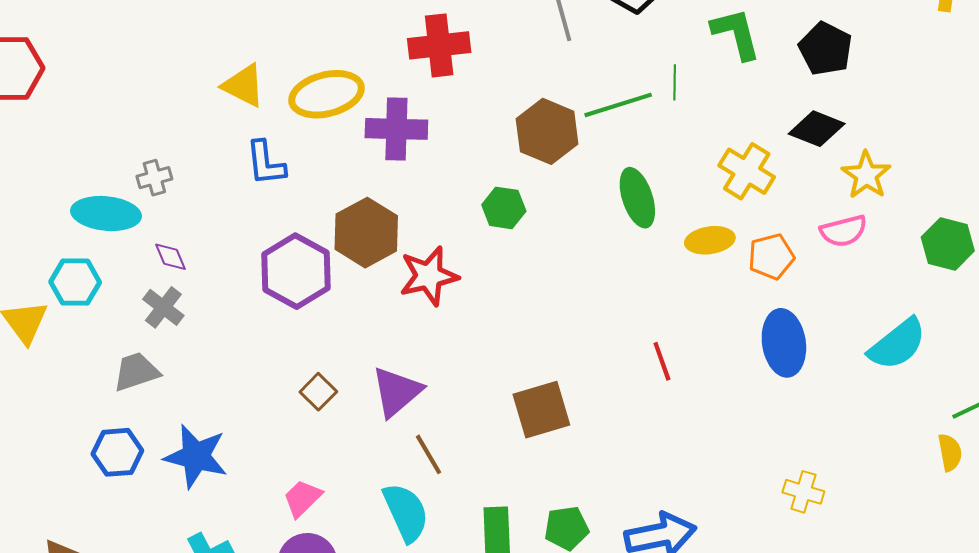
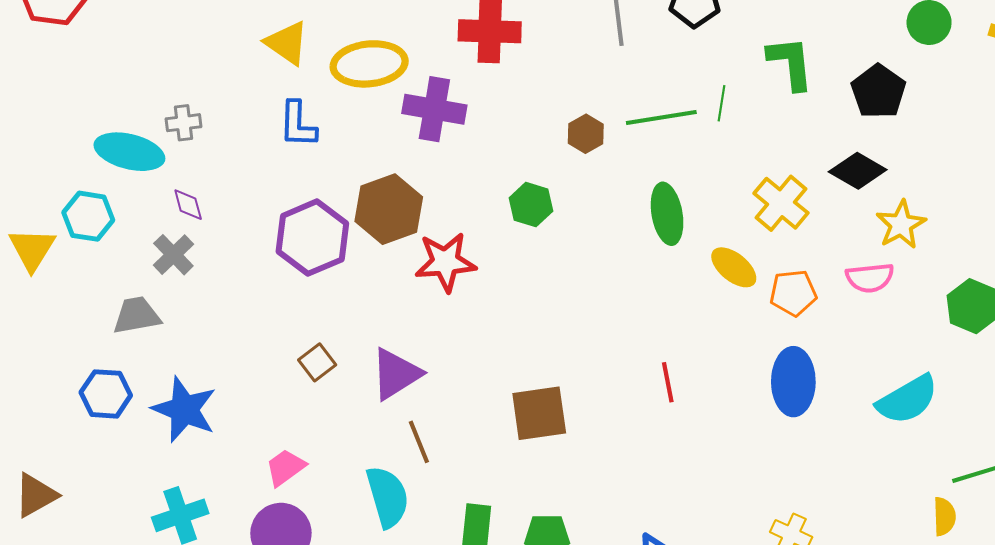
brown hexagon: (547, 131) -> (586, 134), size x0.6
yellow ellipse: (710, 240) -> (734, 267), turned 39

